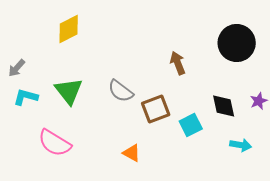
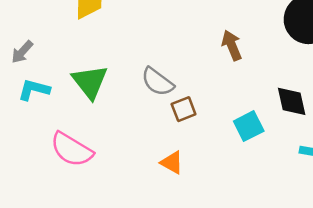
brown square: (156, 109) -> (184, 109), moved, size x0.7

